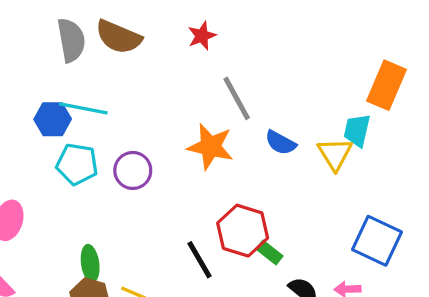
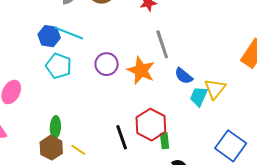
cyan trapezoid: (357, 130) -> (199, 96), moved
purple circle: (133, 170) -> (107, 64), moved
green rectangle: (270, 253) -> (165, 141), turned 35

